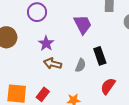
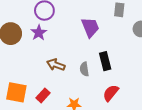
purple star: (46, 43) -> (39, 33), moved
gray semicircle: (81, 65) -> (84, 69), turned 144

